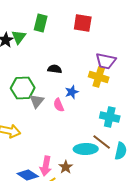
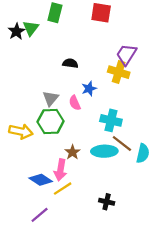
purple trapezoid: (106, 61) -> (126, 54), turned 110
green hexagon: (23, 88) -> (51, 122), moved
cyan cross: (110, 117) -> (111, 120), moved
brown star: (66, 167) -> (73, 152), moved

